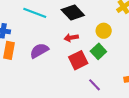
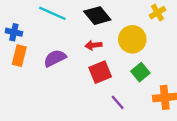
yellow circle: (104, 31) -> (132, 39), size x1.5
green square: (98, 51) -> (140, 72), moved

